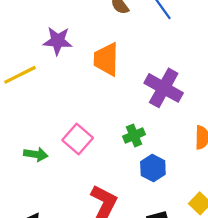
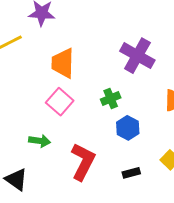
orange trapezoid: (106, 59) -> (63, 63), moved
green arrow: (36, 154) -> (40, 141), moved

